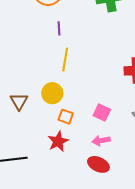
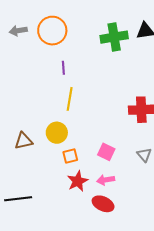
brown triangle: (19, 101) -> (24, 141), turned 48
orange square: (66, 117) -> (70, 156), turned -35
red star: (58, 141) -> (78, 181), moved

